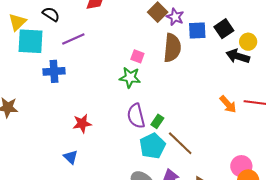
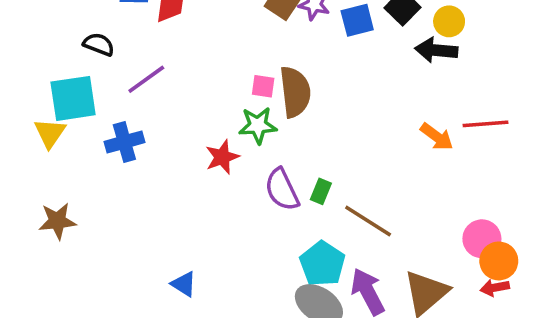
yellow triangle: (17, 22) -> (50, 133), moved
brown semicircle: (172, 48) -> (295, 92), moved
red star: (82, 123) -> (222, 157), moved
cyan pentagon: (152, 146) -> (322, 264), moved

